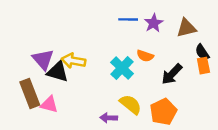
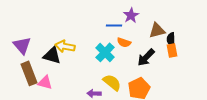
blue line: (128, 19) -> (114, 25), moved
brown triangle: (186, 28) -> (157, 30), moved
black semicircle: (202, 52) -> (171, 39), turned 32
purple triangle: (43, 59) -> (22, 45), moved

